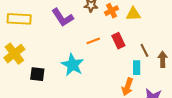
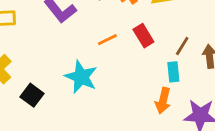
brown line: (144, 50) -> (182, 46), turned 64
black square: (37, 74) -> (32, 95), turned 35

